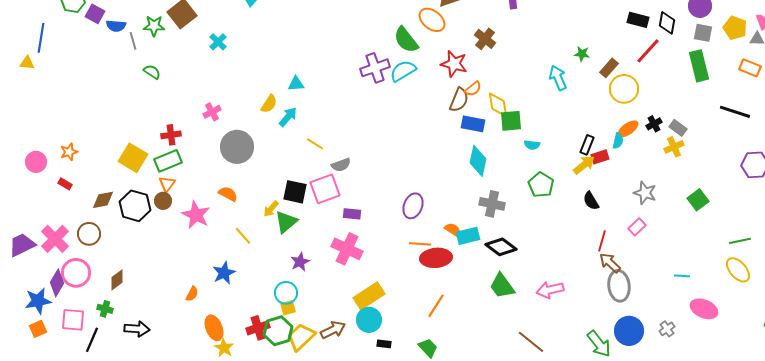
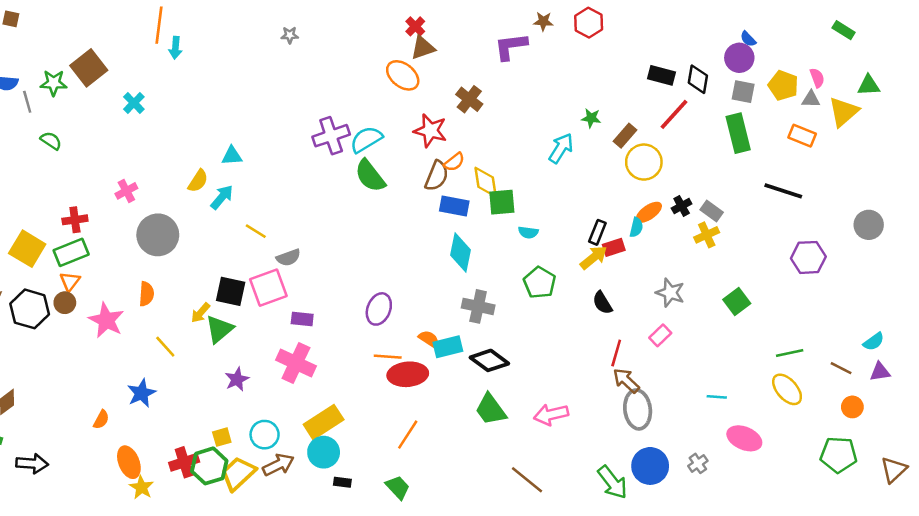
green semicircle: (406, 40) -> (370, 176), moved
cyan arrow: (558, 78) -> (561, 148), turned 55
orange semicircle: (228, 194) -> (146, 294), turned 66
cyan circle: (286, 293) -> (265, 435), moved

